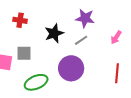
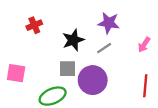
red cross: (20, 20) -> (34, 25), turned -32
gray square: (24, 53) -> (67, 69), moved

